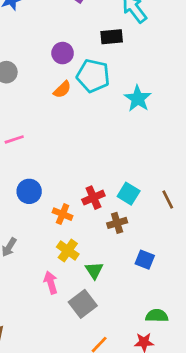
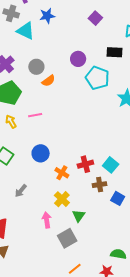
orange semicircle: (62, 89) -> (48, 81), moved
blue square: (145, 260) -> (118, 198), moved

